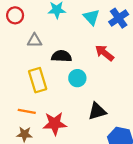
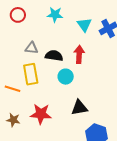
gray triangle: (35, 41) -> (32, 48), moved
red arrow: (104, 53) -> (79, 54), moved, turned 48
orange line: (27, 111) -> (13, 89), moved

